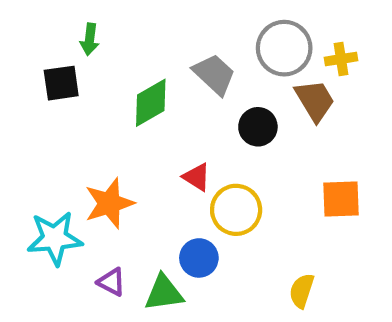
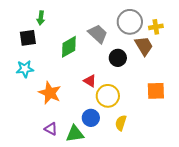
orange star: (109, 203) -> (50, 93), turned -30
cyan star: (55, 238) -> (25, 69), moved, size x0.7
yellow semicircle: (302, 291) -> (121, 123), moved

